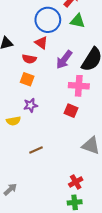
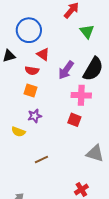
blue circle: (48, 20) -> (29, 30), moved
green triangle: (77, 21) -> (87, 31), moved, turned 42
yellow semicircle: (13, 121) -> (18, 132), turned 32

